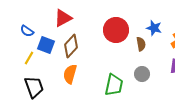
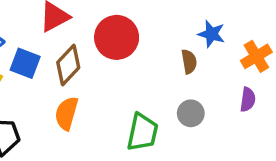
red circle: (116, 30) -> (117, 37), moved

